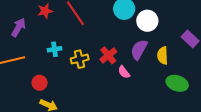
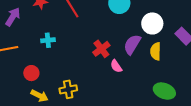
white circle: (147, 21) -> (152, 23), moved
yellow cross: (80, 59) -> (68, 89), moved
green ellipse: (177, 83) -> (164, 91), moved

